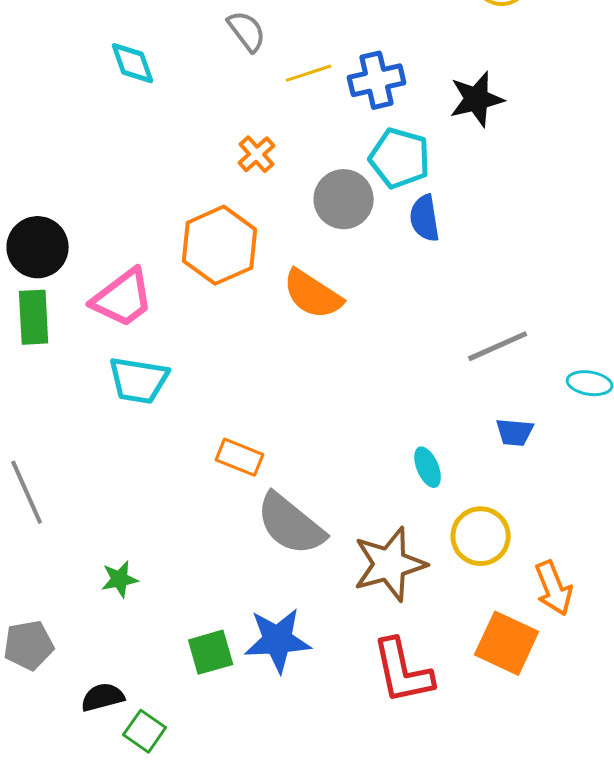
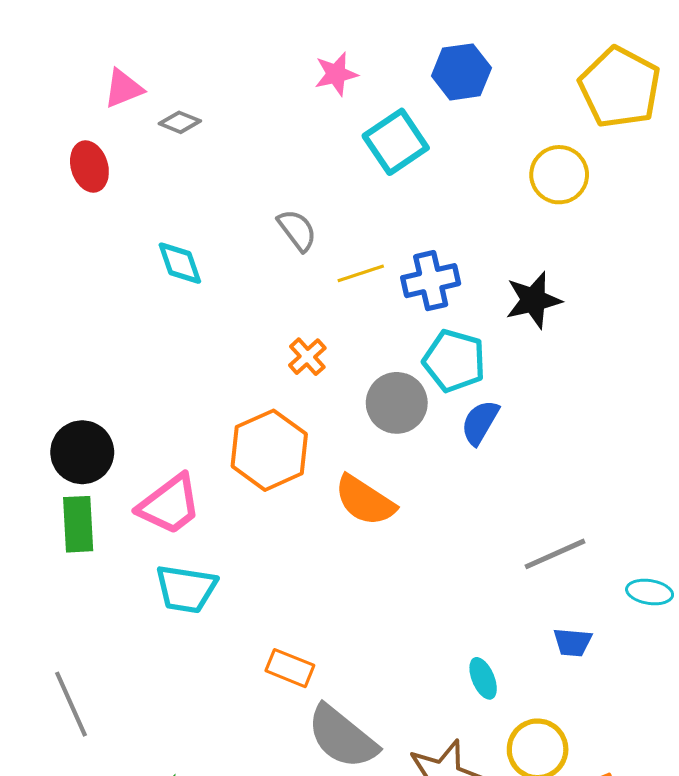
blue semicircle: (425, 218) -> (480, 422), turned 39

